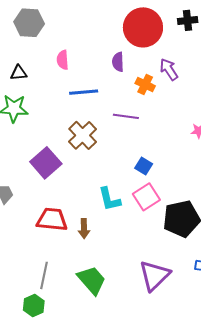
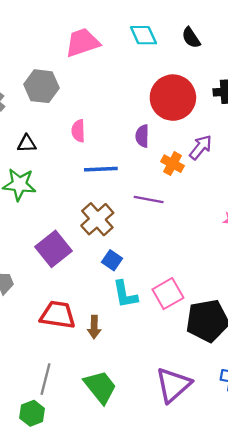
purple arrow: (169, 69) -> (201, 147), turned 70
blue square: (144, 166) -> (112, 260), moved

